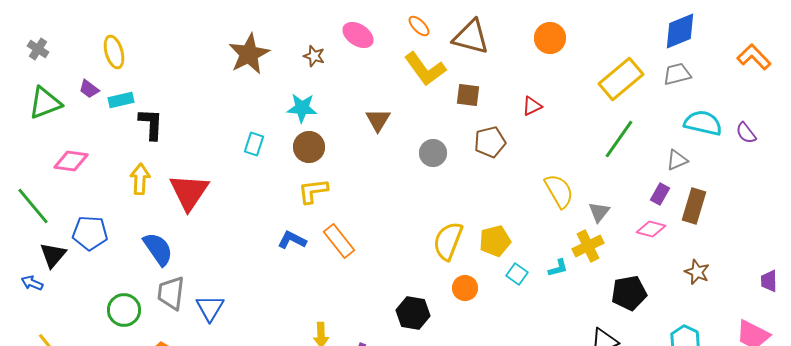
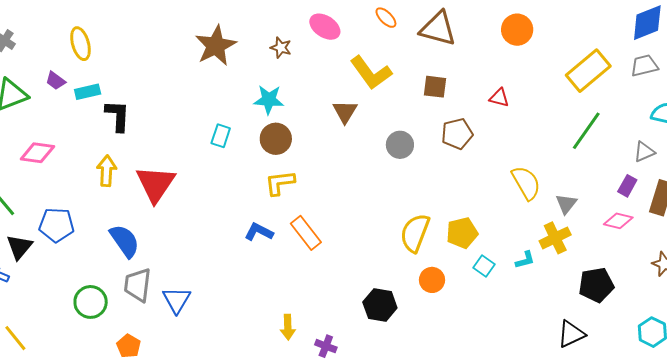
yellow L-shape: (425, 69) -> (371, 73), moved
red triangle: (532, 106) -> (499, 98), turned 40

